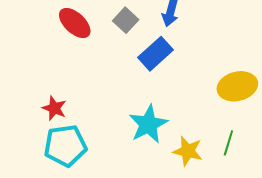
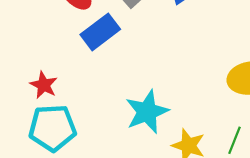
blue rectangle: (156, 54) -> (100, 32), moved

